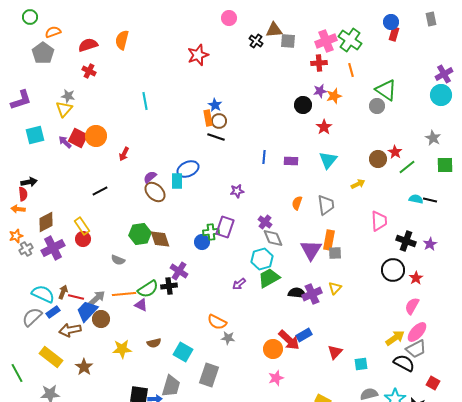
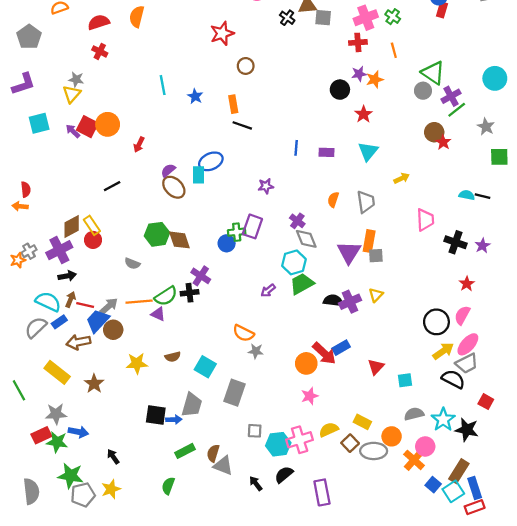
green cross: (350, 40) -> (393, 17), size x0.6
gray pentagon: (43, 53) -> (29, 37), moved
purple cross: (444, 74) -> (451, 96), moved
blue star: (215, 105) -> (195, 96), moved
brown circle: (219, 121) -> (246, 66), moved
brown circle: (378, 159) -> (434, 132), moved
green line: (407, 167) -> (457, 110), moved
black arrow: (29, 182) -> (67, 276), moved
brown diamond: (46, 222) -> (72, 226), moved
orange star: (16, 236) -> (18, 260), moved
black circle: (393, 270) -> (436, 322), moved

